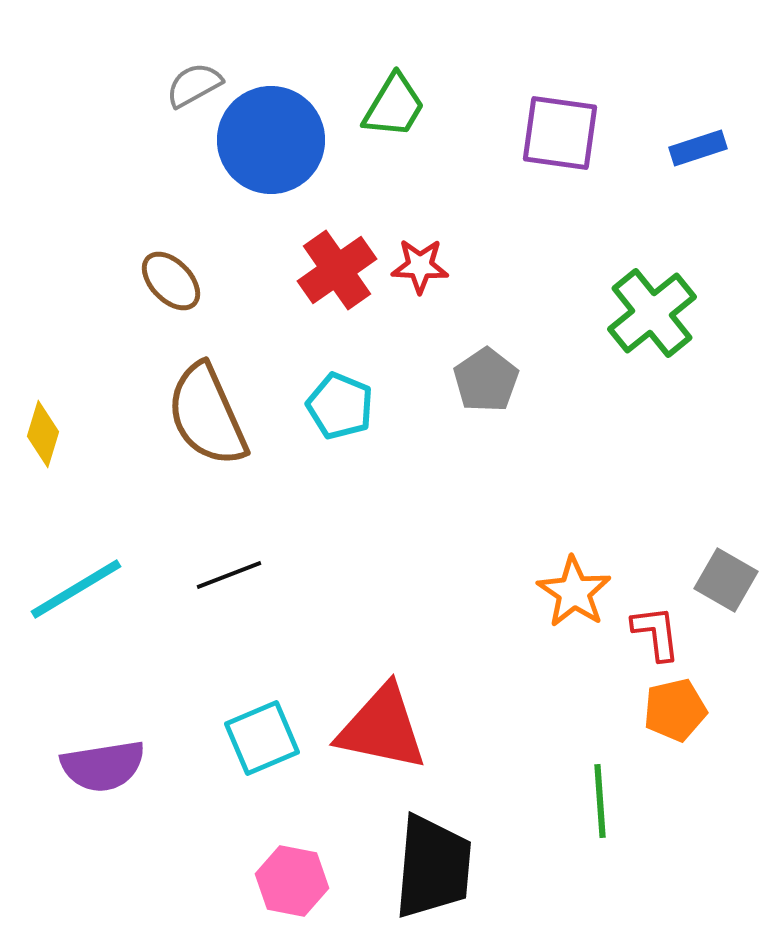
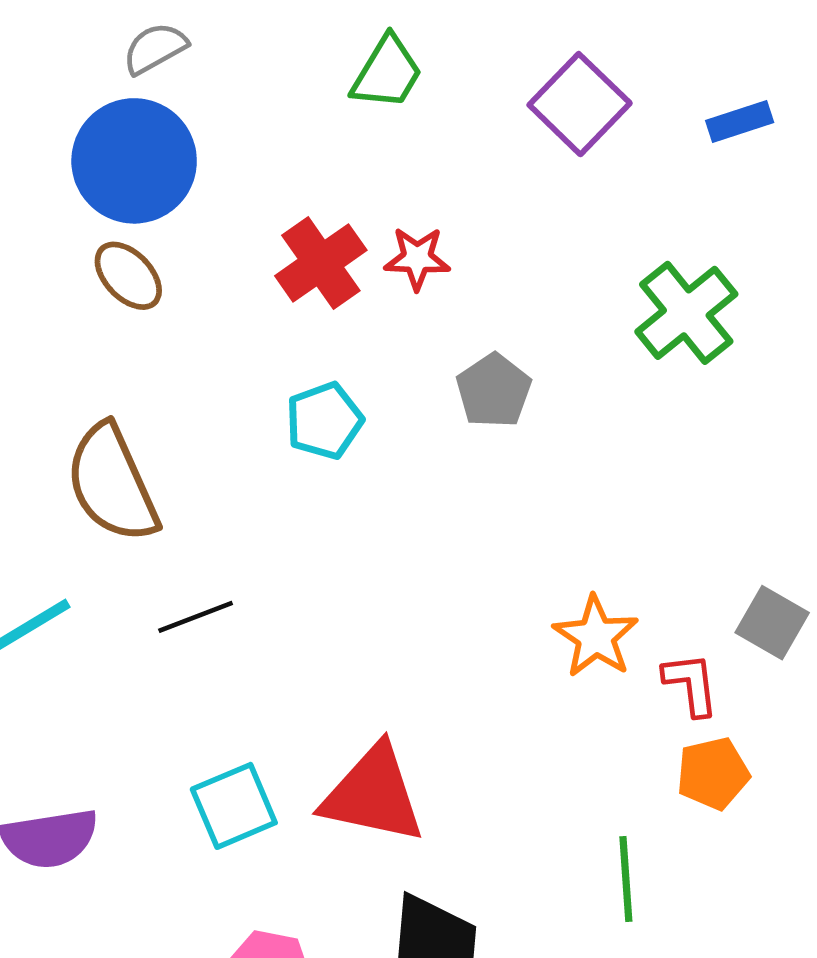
purple square: (560, 133) -> (580, 104), turned 36
blue circle: (271, 140) -> (134, 161), moved
cyan pentagon: (340, 406) -> (324, 421), turned 30
brown semicircle: (207, 415) -> (112, 483), moved

